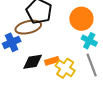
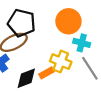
yellow cross: (65, 68) -> (61, 62), moved

